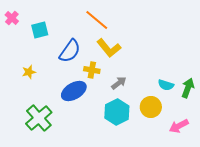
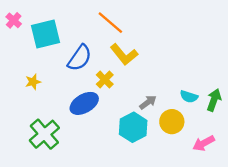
cyan square: (40, 30) -> (46, 34), size x1.5
yellow cross: (92, 70) -> (105, 80), turned 35
gray arrow: (119, 83) -> (148, 102), moved

